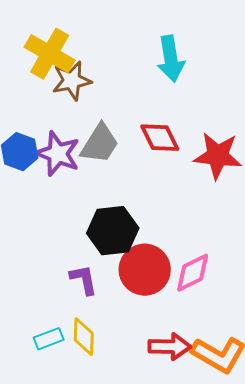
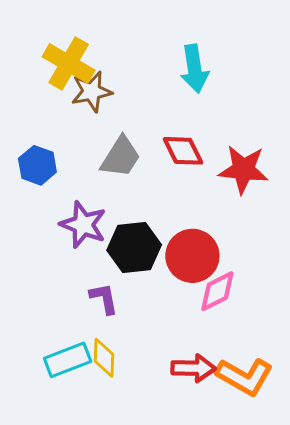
purple star: (58, 154) -> (83, 225), moved
red circle: (145, 270) -> (192, 256), moved
cyan rectangle: (49, 339) -> (68, 360), size x1.5

